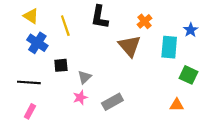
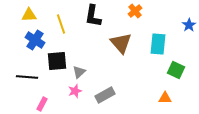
yellow triangle: (31, 16) -> (29, 15), turned -35
orange cross: (145, 21) -> (135, 11), moved
blue star: (191, 30) -> (189, 25), moved
black square: (61, 65) -> (57, 61), size x1.5
pink rectangle: (30, 111) -> (42, 104), moved

